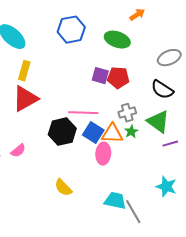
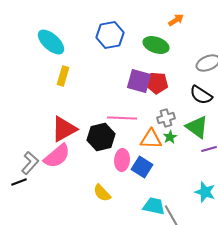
purple square: (100, 76) -> (139, 81), size x1.4
red triangle: (25, 99) -> (64, 129), moved
blue square: (93, 133) -> (142, 167), moved
pink semicircle: (18, 151) -> (57, 156), size x1.8
pink ellipse: (103, 154) -> (122, 160), moved

